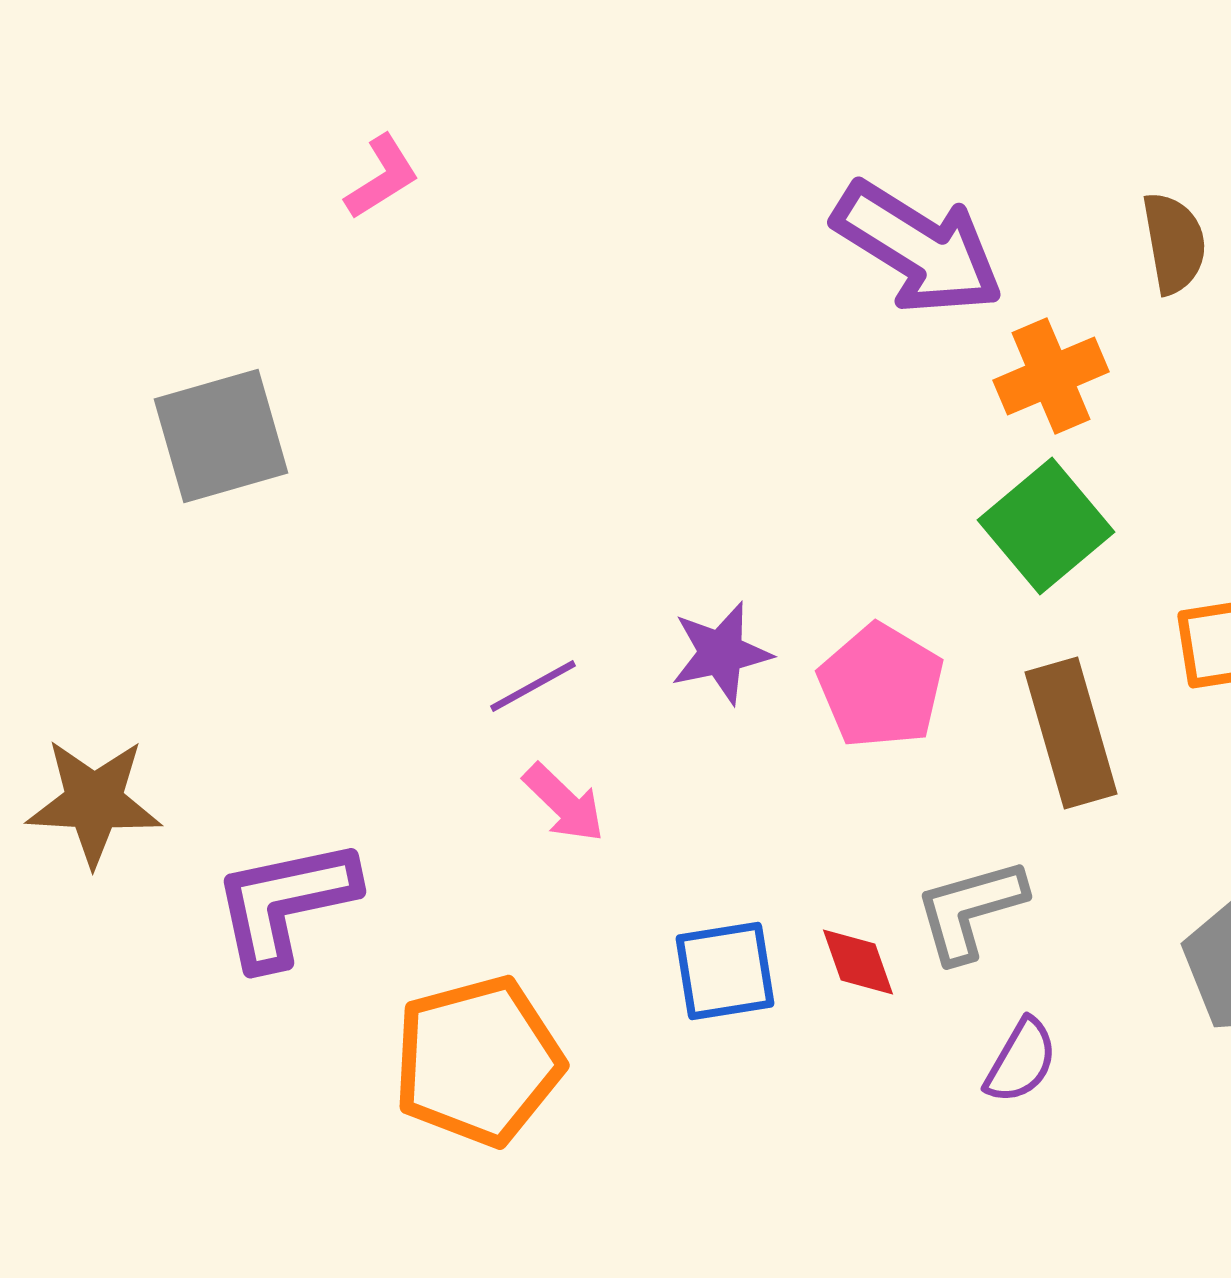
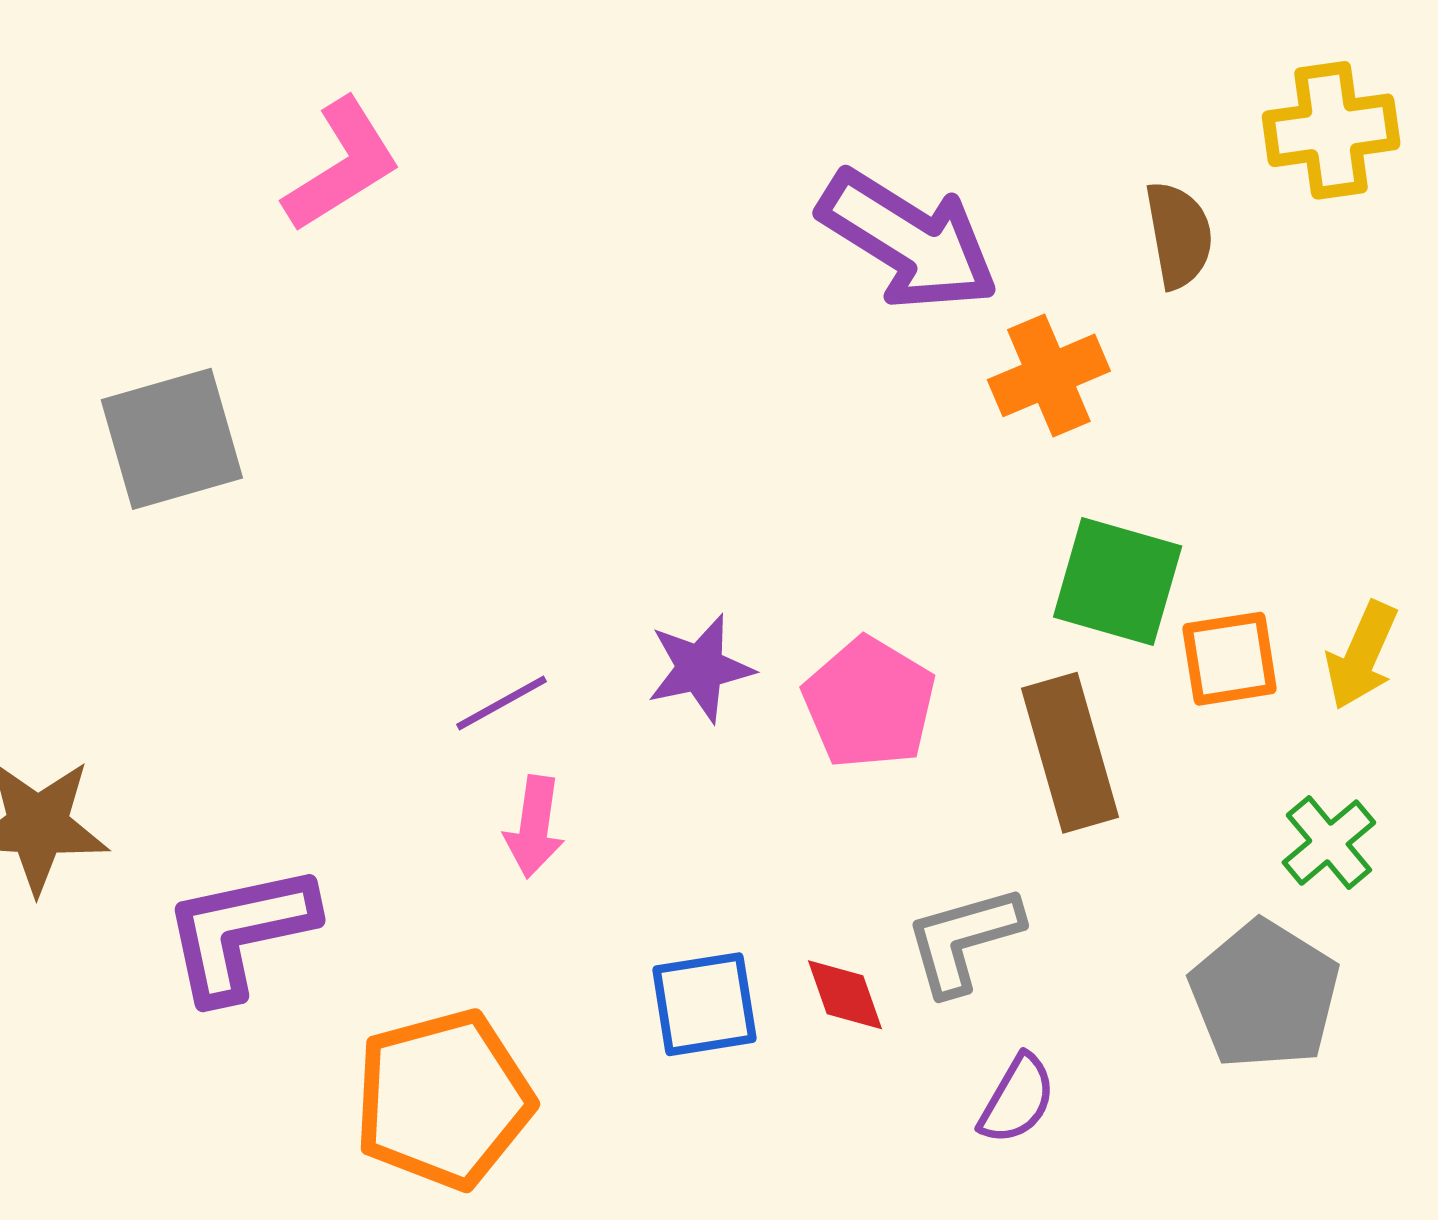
pink L-shape: (382, 177) -> (342, 165), size x1.5
green square: (1046, 526) -> (1118, 582), moved, turned -34
pink arrow: (564, 803) -> (534, 827), turned 54

